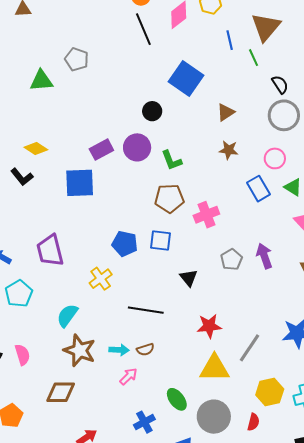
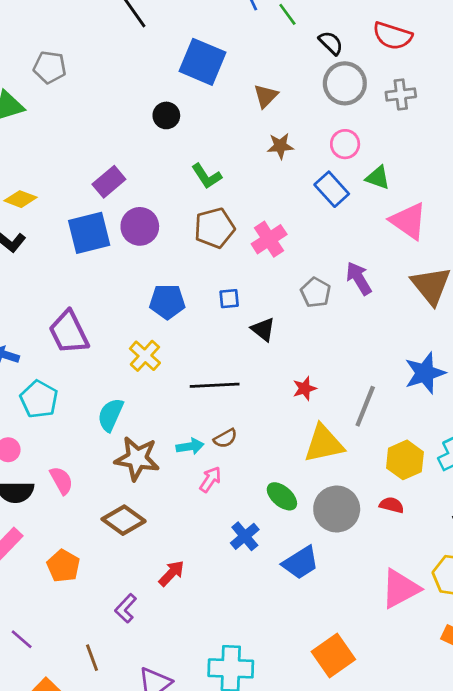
purple circle: (137, 147) -> (140, 226), moved
blue square: (160, 241) -> (229, 299), moved, size x0.7
red star: (209, 326) -> (305, 388), size x0.7
brown diamond: (61, 392) -> (124, 520), turned 48
red semicircle: (253, 422) -> (392, 505), turned -78

